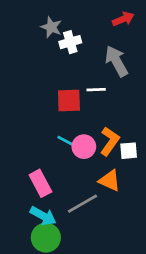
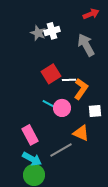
gray star: (51, 27) -> (38, 33), moved
white line: (96, 90) -> (69, 80), moved
red square: (69, 100) -> (51, 74), turned -30
orange L-shape: (110, 141) -> (81, 89), moved

